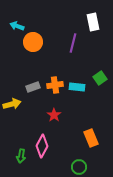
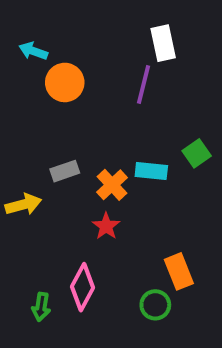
white rectangle: (93, 22) -> (163, 43), moved
orange cross: (55, 85) -> (112, 185), moved, turned -35
green circle: (79, 167) -> (155, 305), moved

